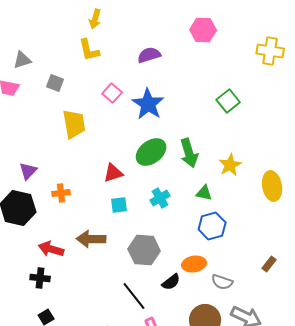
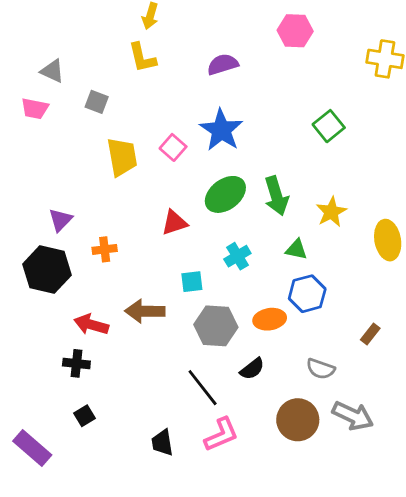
gray triangle: (22, 60) -> (52, 71), turned 42
pink square: (112, 93) -> (173, 147), moved
cyan square: (119, 205) -> (192, 282), moved
orange ellipse: (194, 264) -> (270, 319), moved
brown rectangle: (269, 264) -> (370, 334), moved

